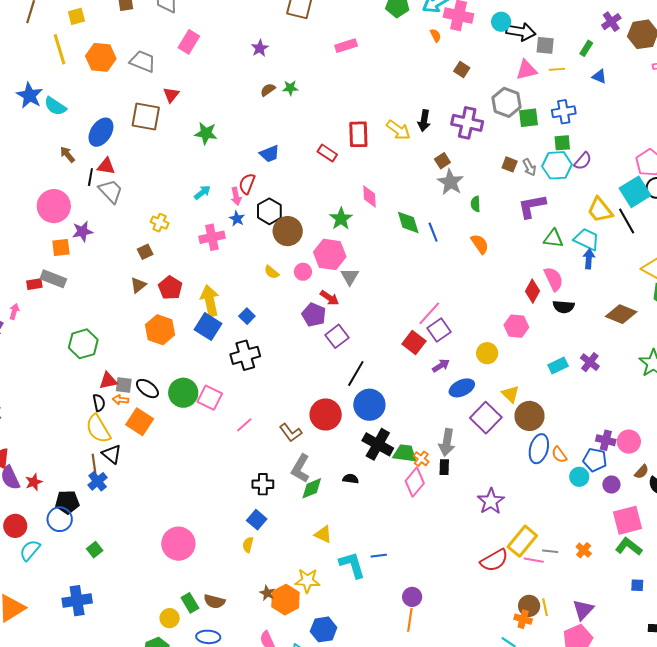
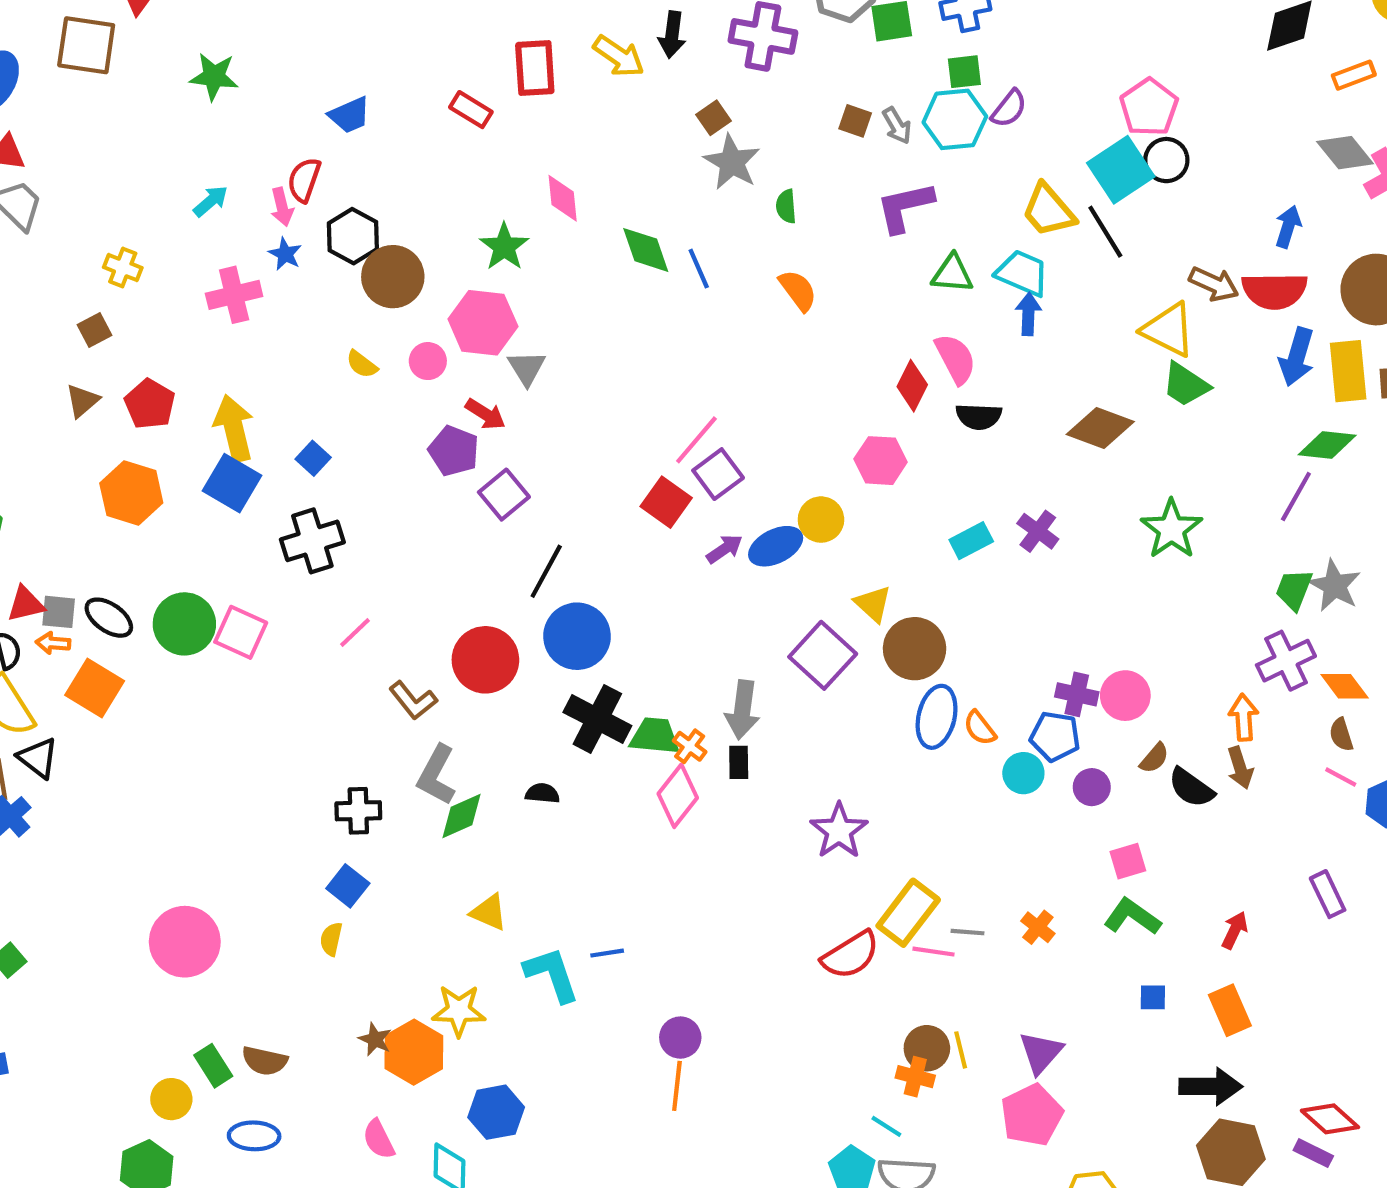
blue ellipse: (462, 388) -> (776, 546), moved
pink line: (244, 425) -> (355, 632), moved
pink square: (627, 520) -> (1128, 861), size x0.6

